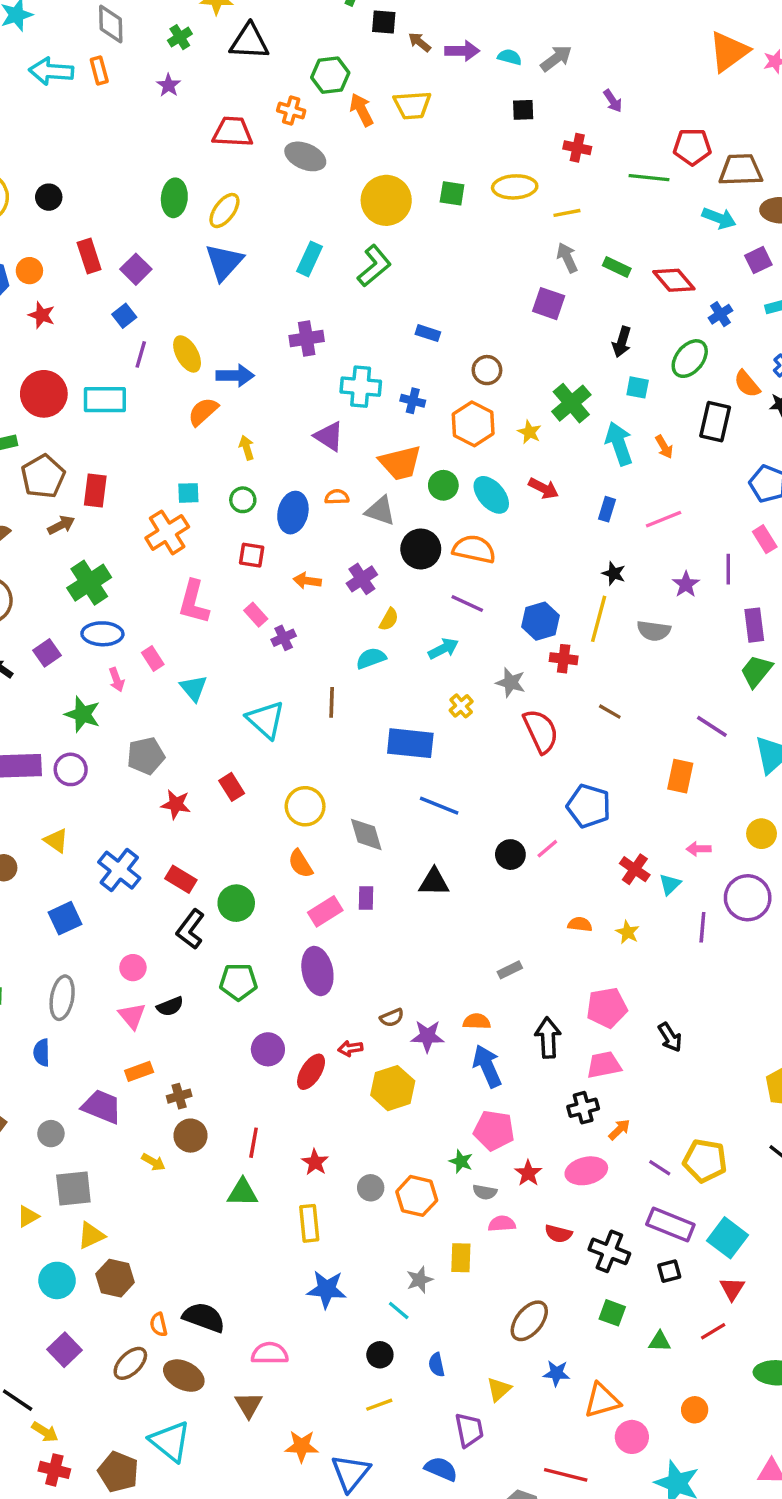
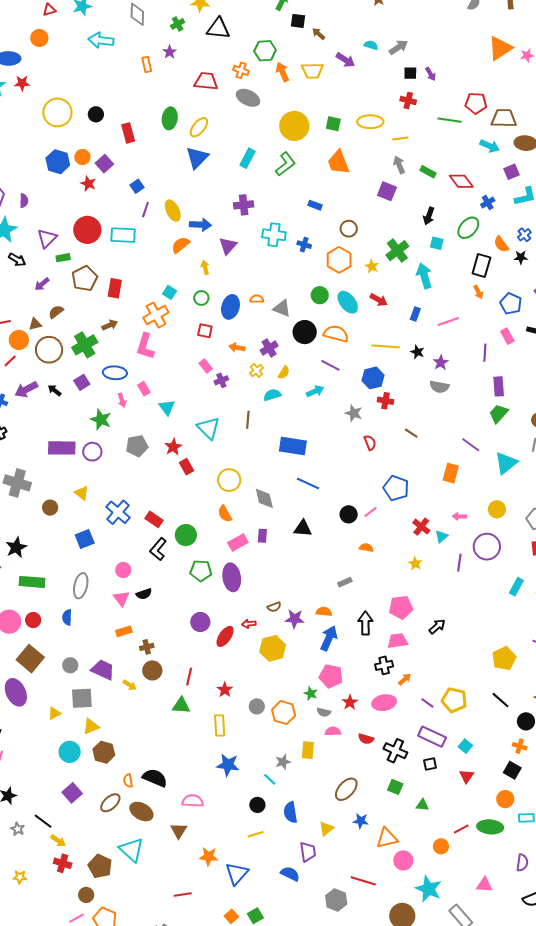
purple arrow: (462, 51) -> (345, 60), moved, turned 30
orange rectangle: (99, 70) -> (147, 65), moved
black square: (523, 110) -> (410, 73), moved
red rectangle: (89, 256) -> (128, 133), moved
purple square: (136, 269) -> (104, 164), moved
purple triangle: (329, 436) -> (228, 246), moved, turned 36
orange arrow: (664, 447) -> (478, 292), moved
orange trapezoid: (400, 463) -> (339, 162), moved, turned 80
cyan square: (188, 493) -> (170, 292), turned 32
brown arrow: (61, 525) -> (110, 325), moved
green cross: (89, 583) -> (85, 345), moved
purple star: (686, 584) -> (441, 363), moved
pink L-shape: (194, 602) -> (145, 346), moved
yellow line: (599, 619) -> (386, 346), moved, turned 76
yellow cross: (461, 706) -> (256, 370), moved
red semicircle: (541, 731) -> (370, 443), size x0.6
red star: (176, 804) -> (173, 447), moved, turned 30
orange semicircle: (580, 924) -> (366, 548), moved
green pentagon: (238, 982) -> (201, 571), moved
black arrow: (670, 1037) -> (437, 626), turned -102
blue arrow: (487, 1066) -> (329, 638), turned 45
purple trapezoid: (102, 1107) -> (103, 670), moved
cyan square: (728, 1238) -> (465, 746), size x0.6
red line: (713, 1331) -> (461, 829), moved
blue semicircle: (437, 1365) -> (290, 812), size x1.5

